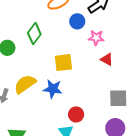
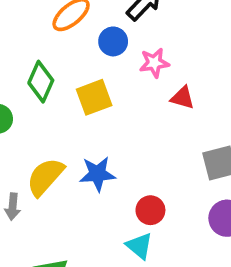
yellow square: (63, 63) -> (94, 97), moved

